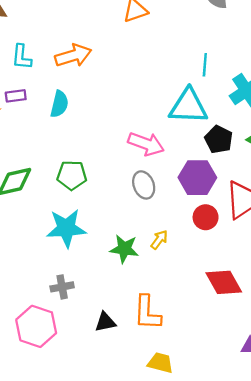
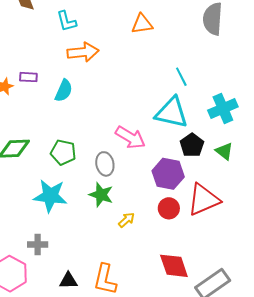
cyan L-shape: (22, 57) -> (67, 21), moved, turned -30
cyan line: (205, 65) -> (181, 77), moved, turned -42
gray ellipse: (144, 185) -> (105, 164), moved
green star: (124, 249) -> (101, 195), moved

